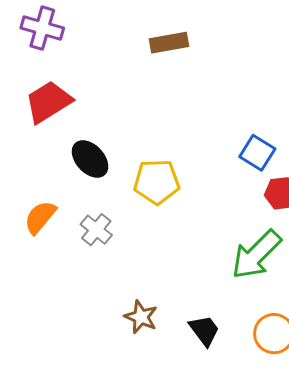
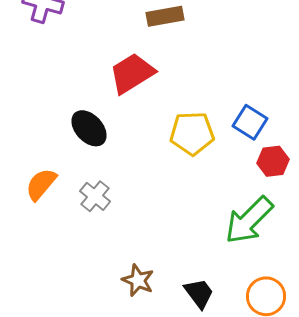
red trapezoid: (48, 102) -> (132, 73), moved
yellow pentagon: (157, 182) -> (192, 133), moved

